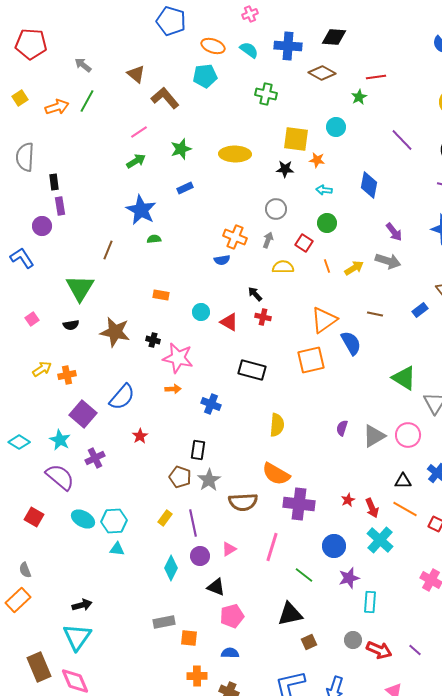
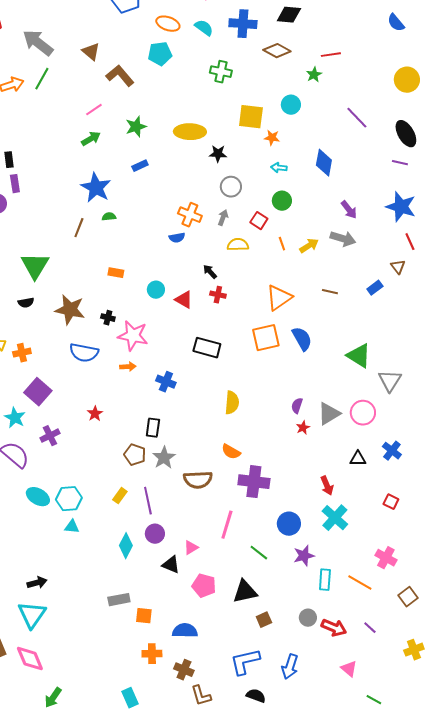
gray arrow: (83, 65) -> (38, 43), size x1.8
black star: (285, 169) -> (218, 154), moved
brown line: (108, 250) -> (79, 228), moved
blue semicircle: (351, 343) -> (302, 339), moved
blue semicircle: (122, 397) -> (84, 353), moved, turned 60
orange semicircle: (276, 474) -> (231, 452), size x0.7
red star: (348, 500) -> (303, 428), moved
orange line: (405, 509) -> (360, 583), moved
pink triangle: (229, 549) -> (191, 548), moved
pink pentagon: (232, 616) -> (204, 586), moved, turned 30
blue semicircle: (230, 653) -> (185, 631), size x1.4

